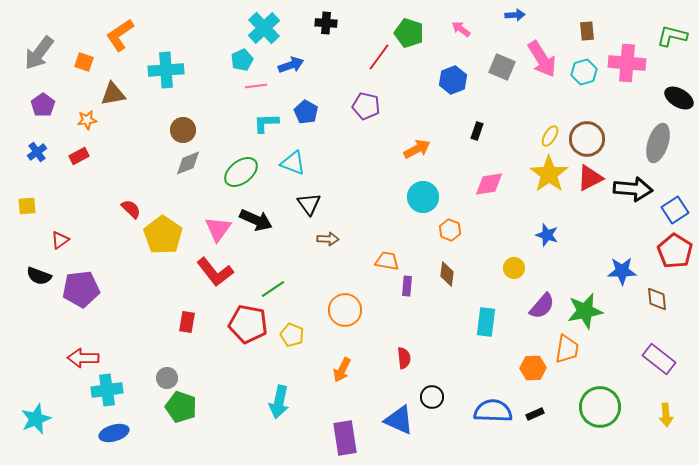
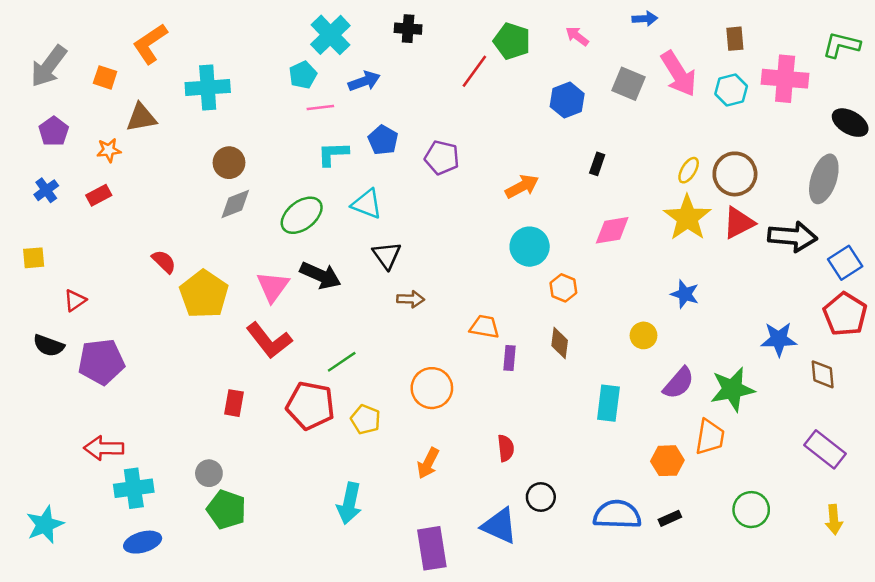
purple pentagon: (366, 106) -> (442, 158), moved
green circle: (600, 407) -> (751, 510), size x0.7

